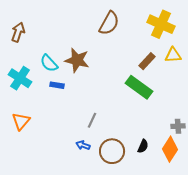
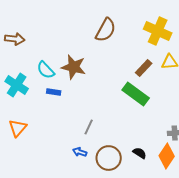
brown arrow: (18, 32) -> (15, 39), turned 78
black semicircle: (143, 146) -> (140, 153), turned -80

